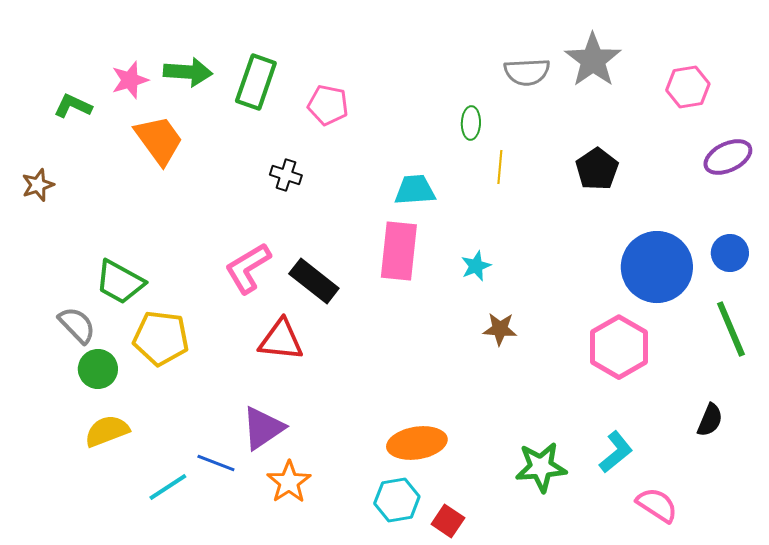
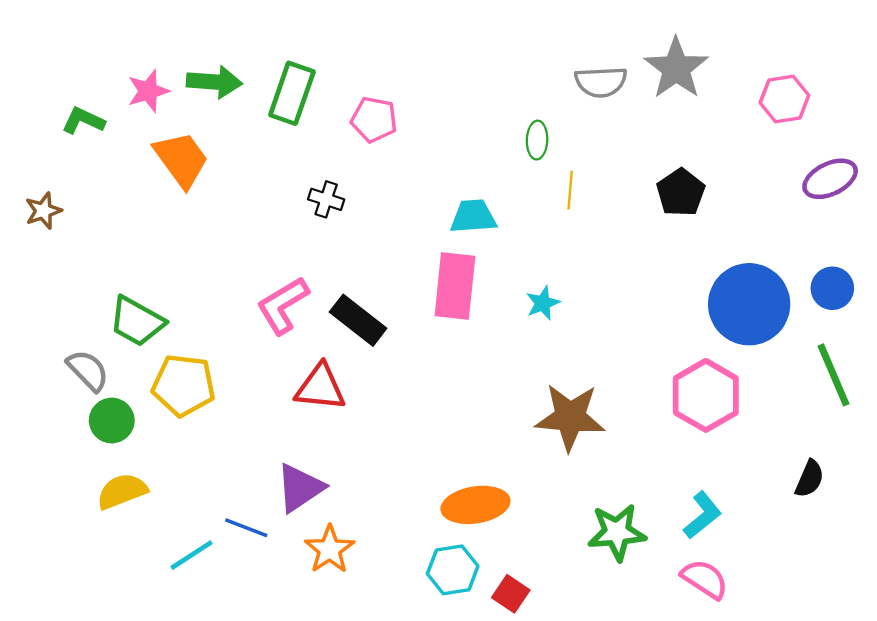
brown star: (500, 329) -> (570, 417), moved, size x1.8
pink semicircle: (657, 505) -> (705, 579), moved

